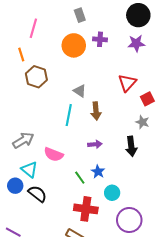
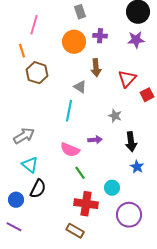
brown arrow: (96, 111) -> (96, 68), moved
gray star: (142, 122) -> (115, 116), moved
pink semicircle: (54, 154) -> (70, 150), moved
blue star: (98, 172) -> (137, 167), moved
blue circle: (15, 186) -> (16, 200), moved
black semicircle: (37, 194) -> (38, 189), turned 78

